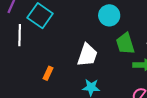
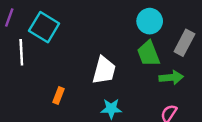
cyan circle: (109, 15) -> (150, 21), moved

